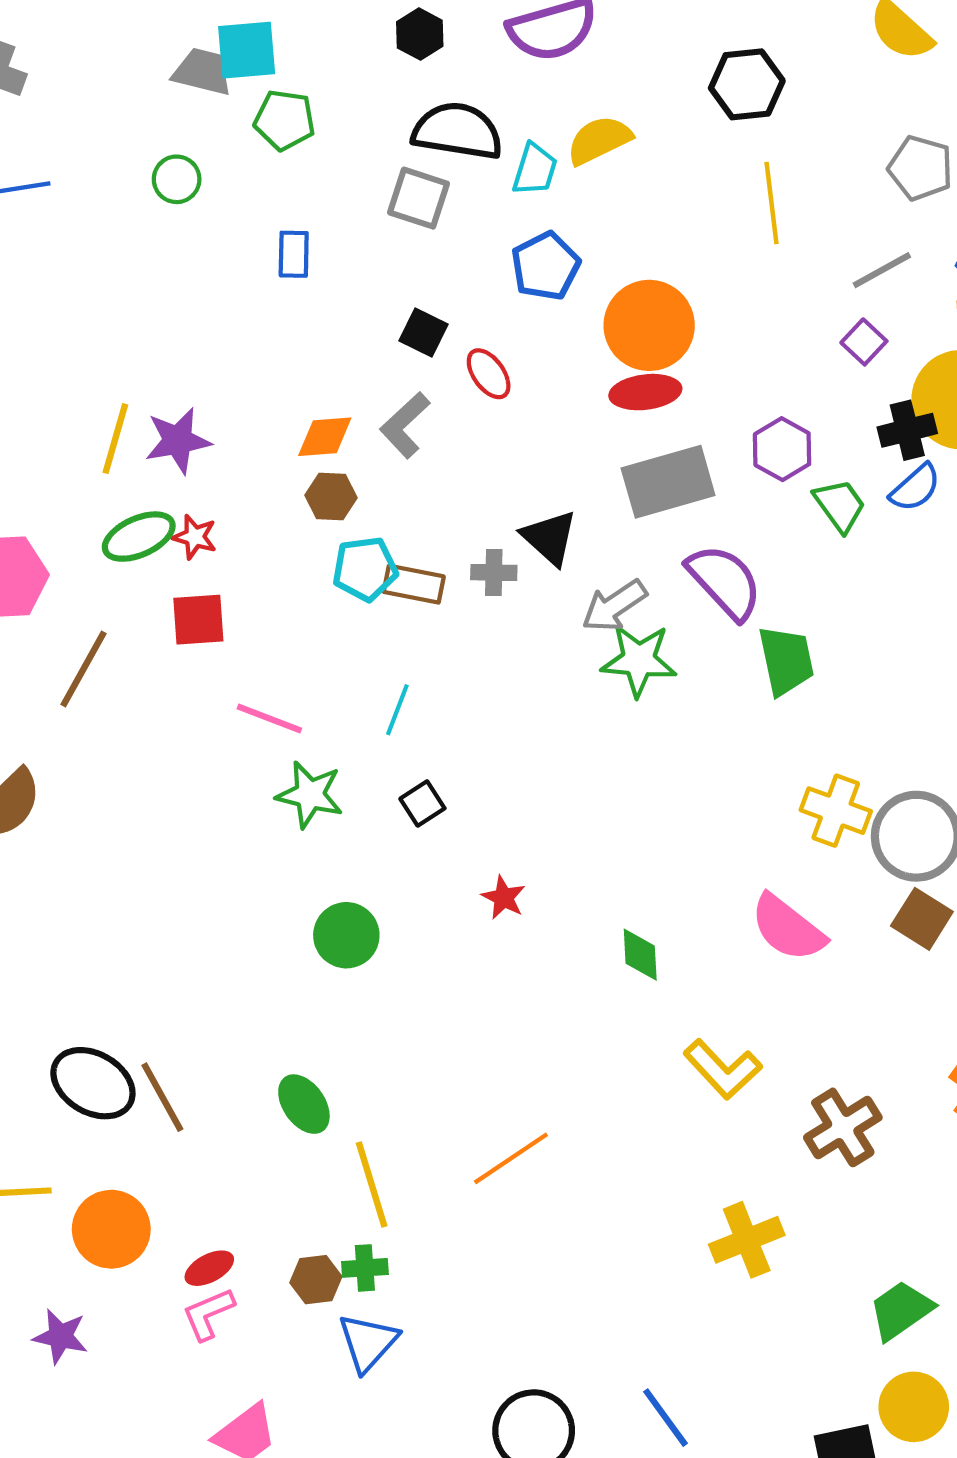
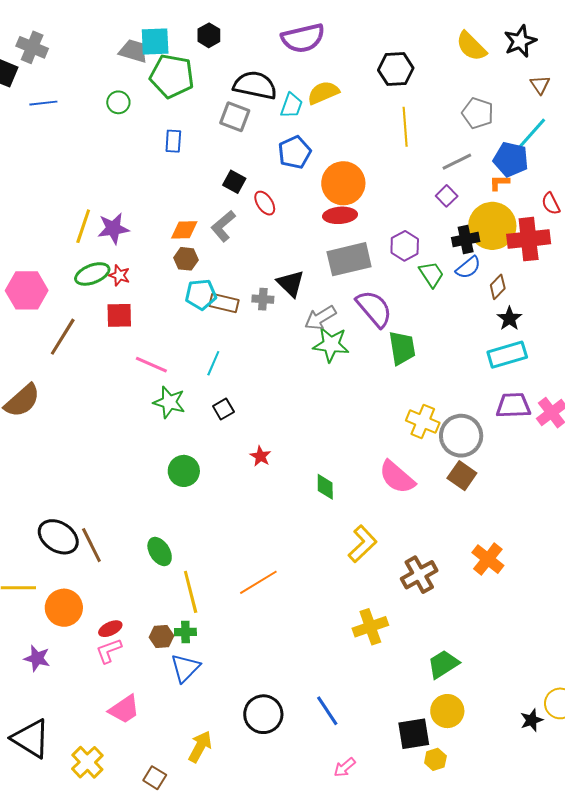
black hexagon: (420, 34) -> (209, 35), moved
green pentagon: (285, 120) -> (172, 76), size x1.5
yellow L-shape: (723, 1069) -> (362, 544), turned -93

